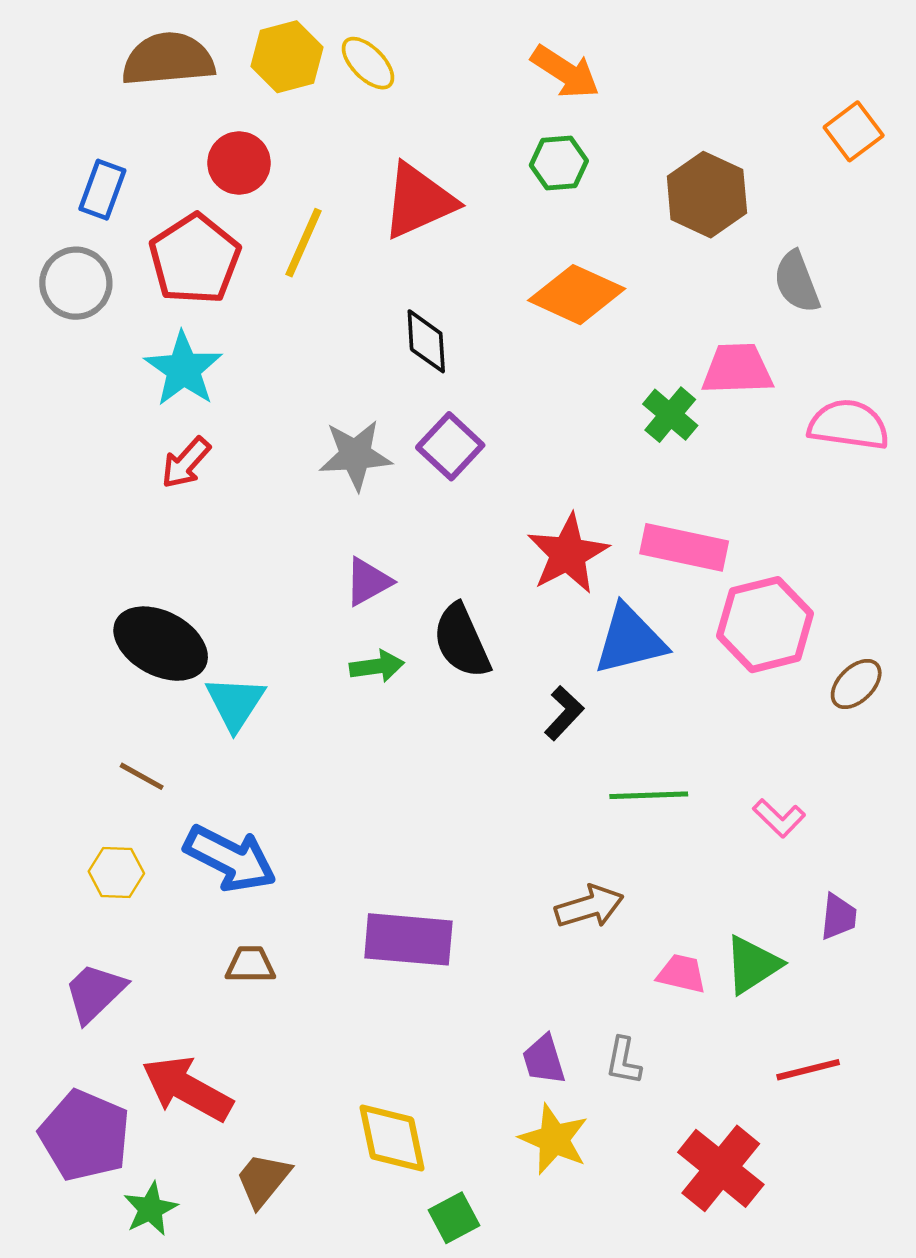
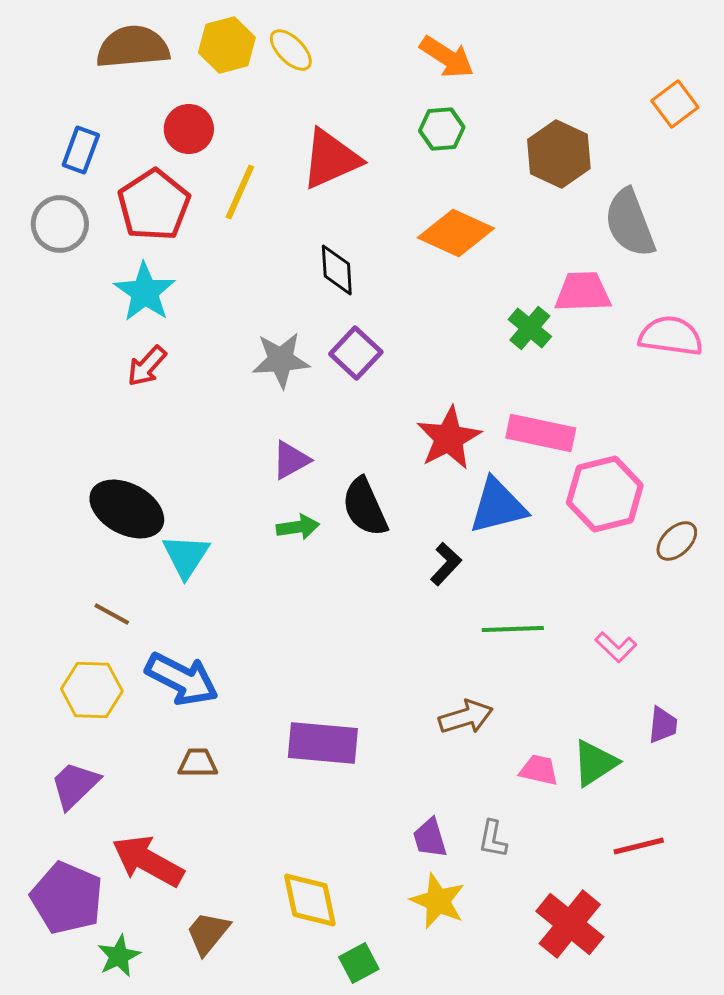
gray semicircle: (797, 282) -> (630, 223), size x1.4
yellow hexagon: (116, 872) -> (92, 690), size x1.4

